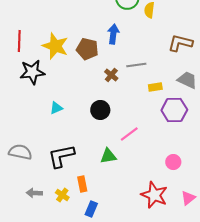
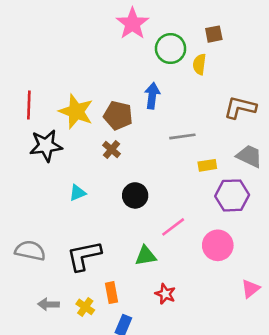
brown cross: (111, 75) -> (112, 150), moved
pink circle: (173, 162) -> (218, 245), moved, size x1.5
red star: (154, 195) -> (165, 294), moved, size x0.6
pink triangle: (188, 198) -> (251, 289), moved

